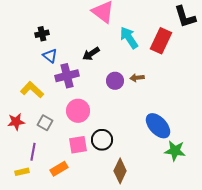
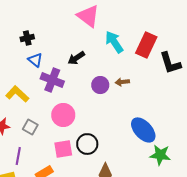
black L-shape: (185, 17) -> (170, 63), moved
purple cross: (67, 76) -> (52, 80), turned 35

